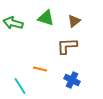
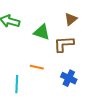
green triangle: (46, 18) -> (42, 32), moved
cyan line: (20, 86) -> (17, 84), turned 36

